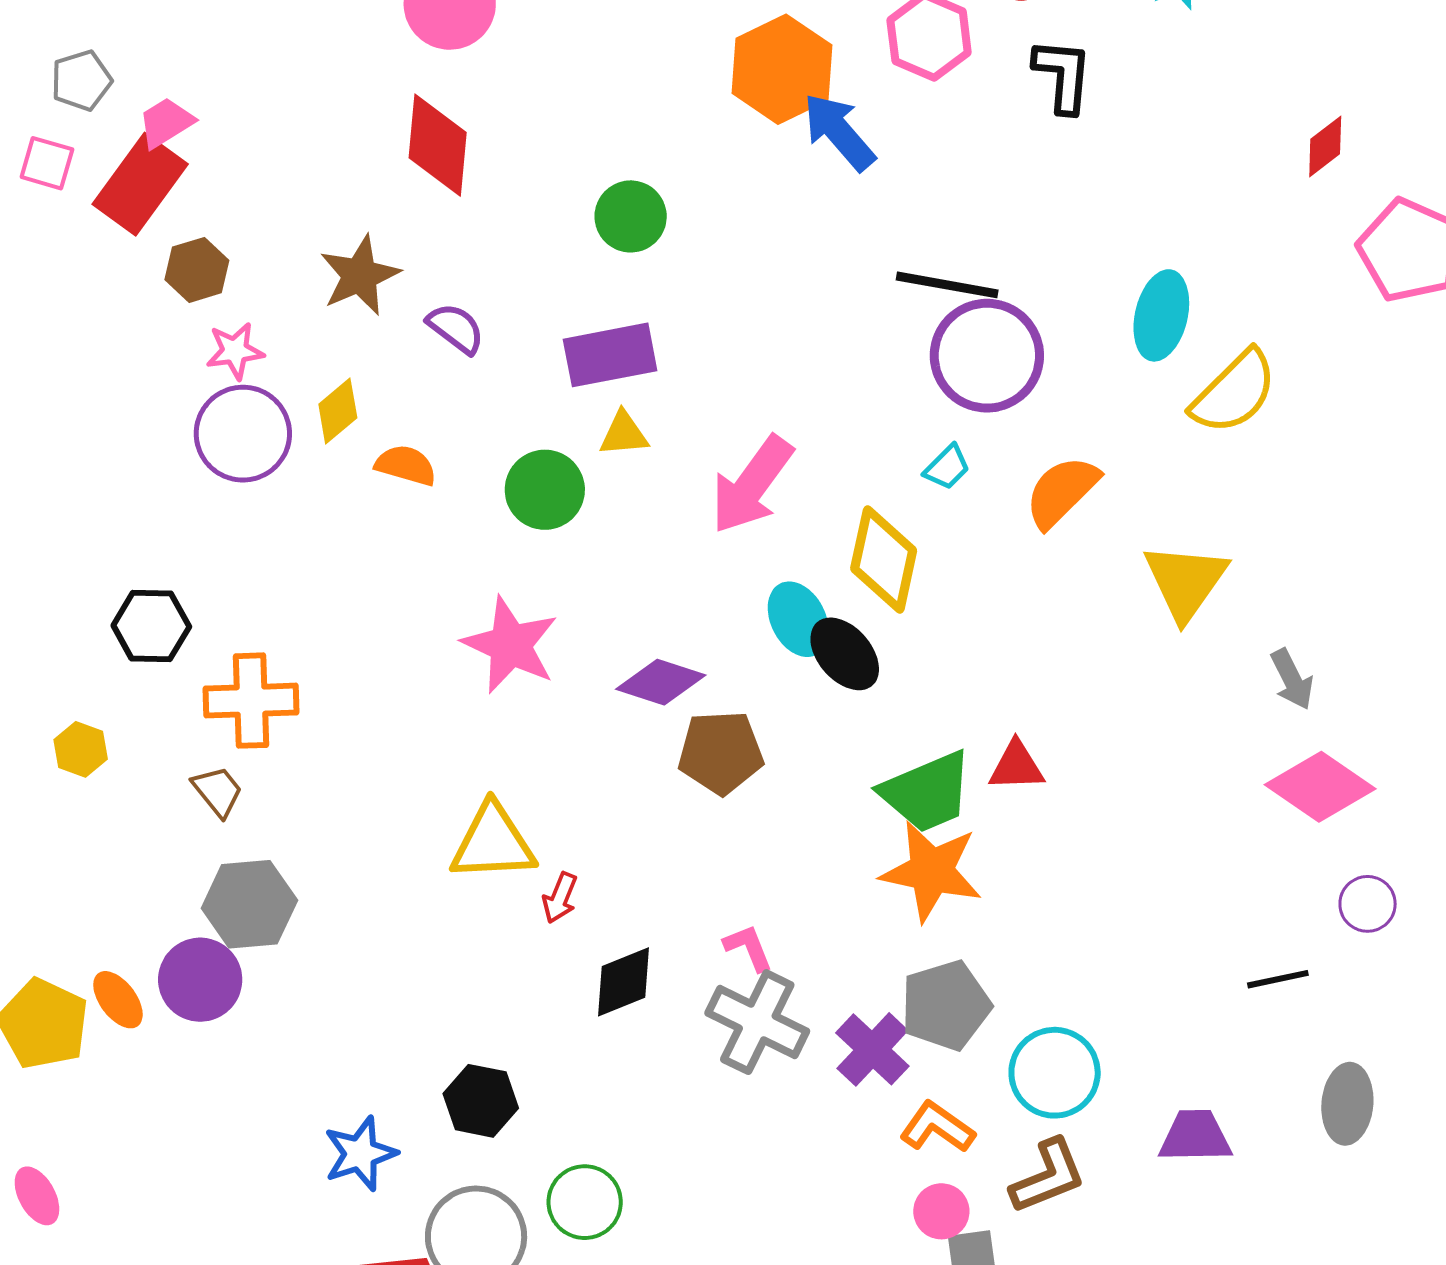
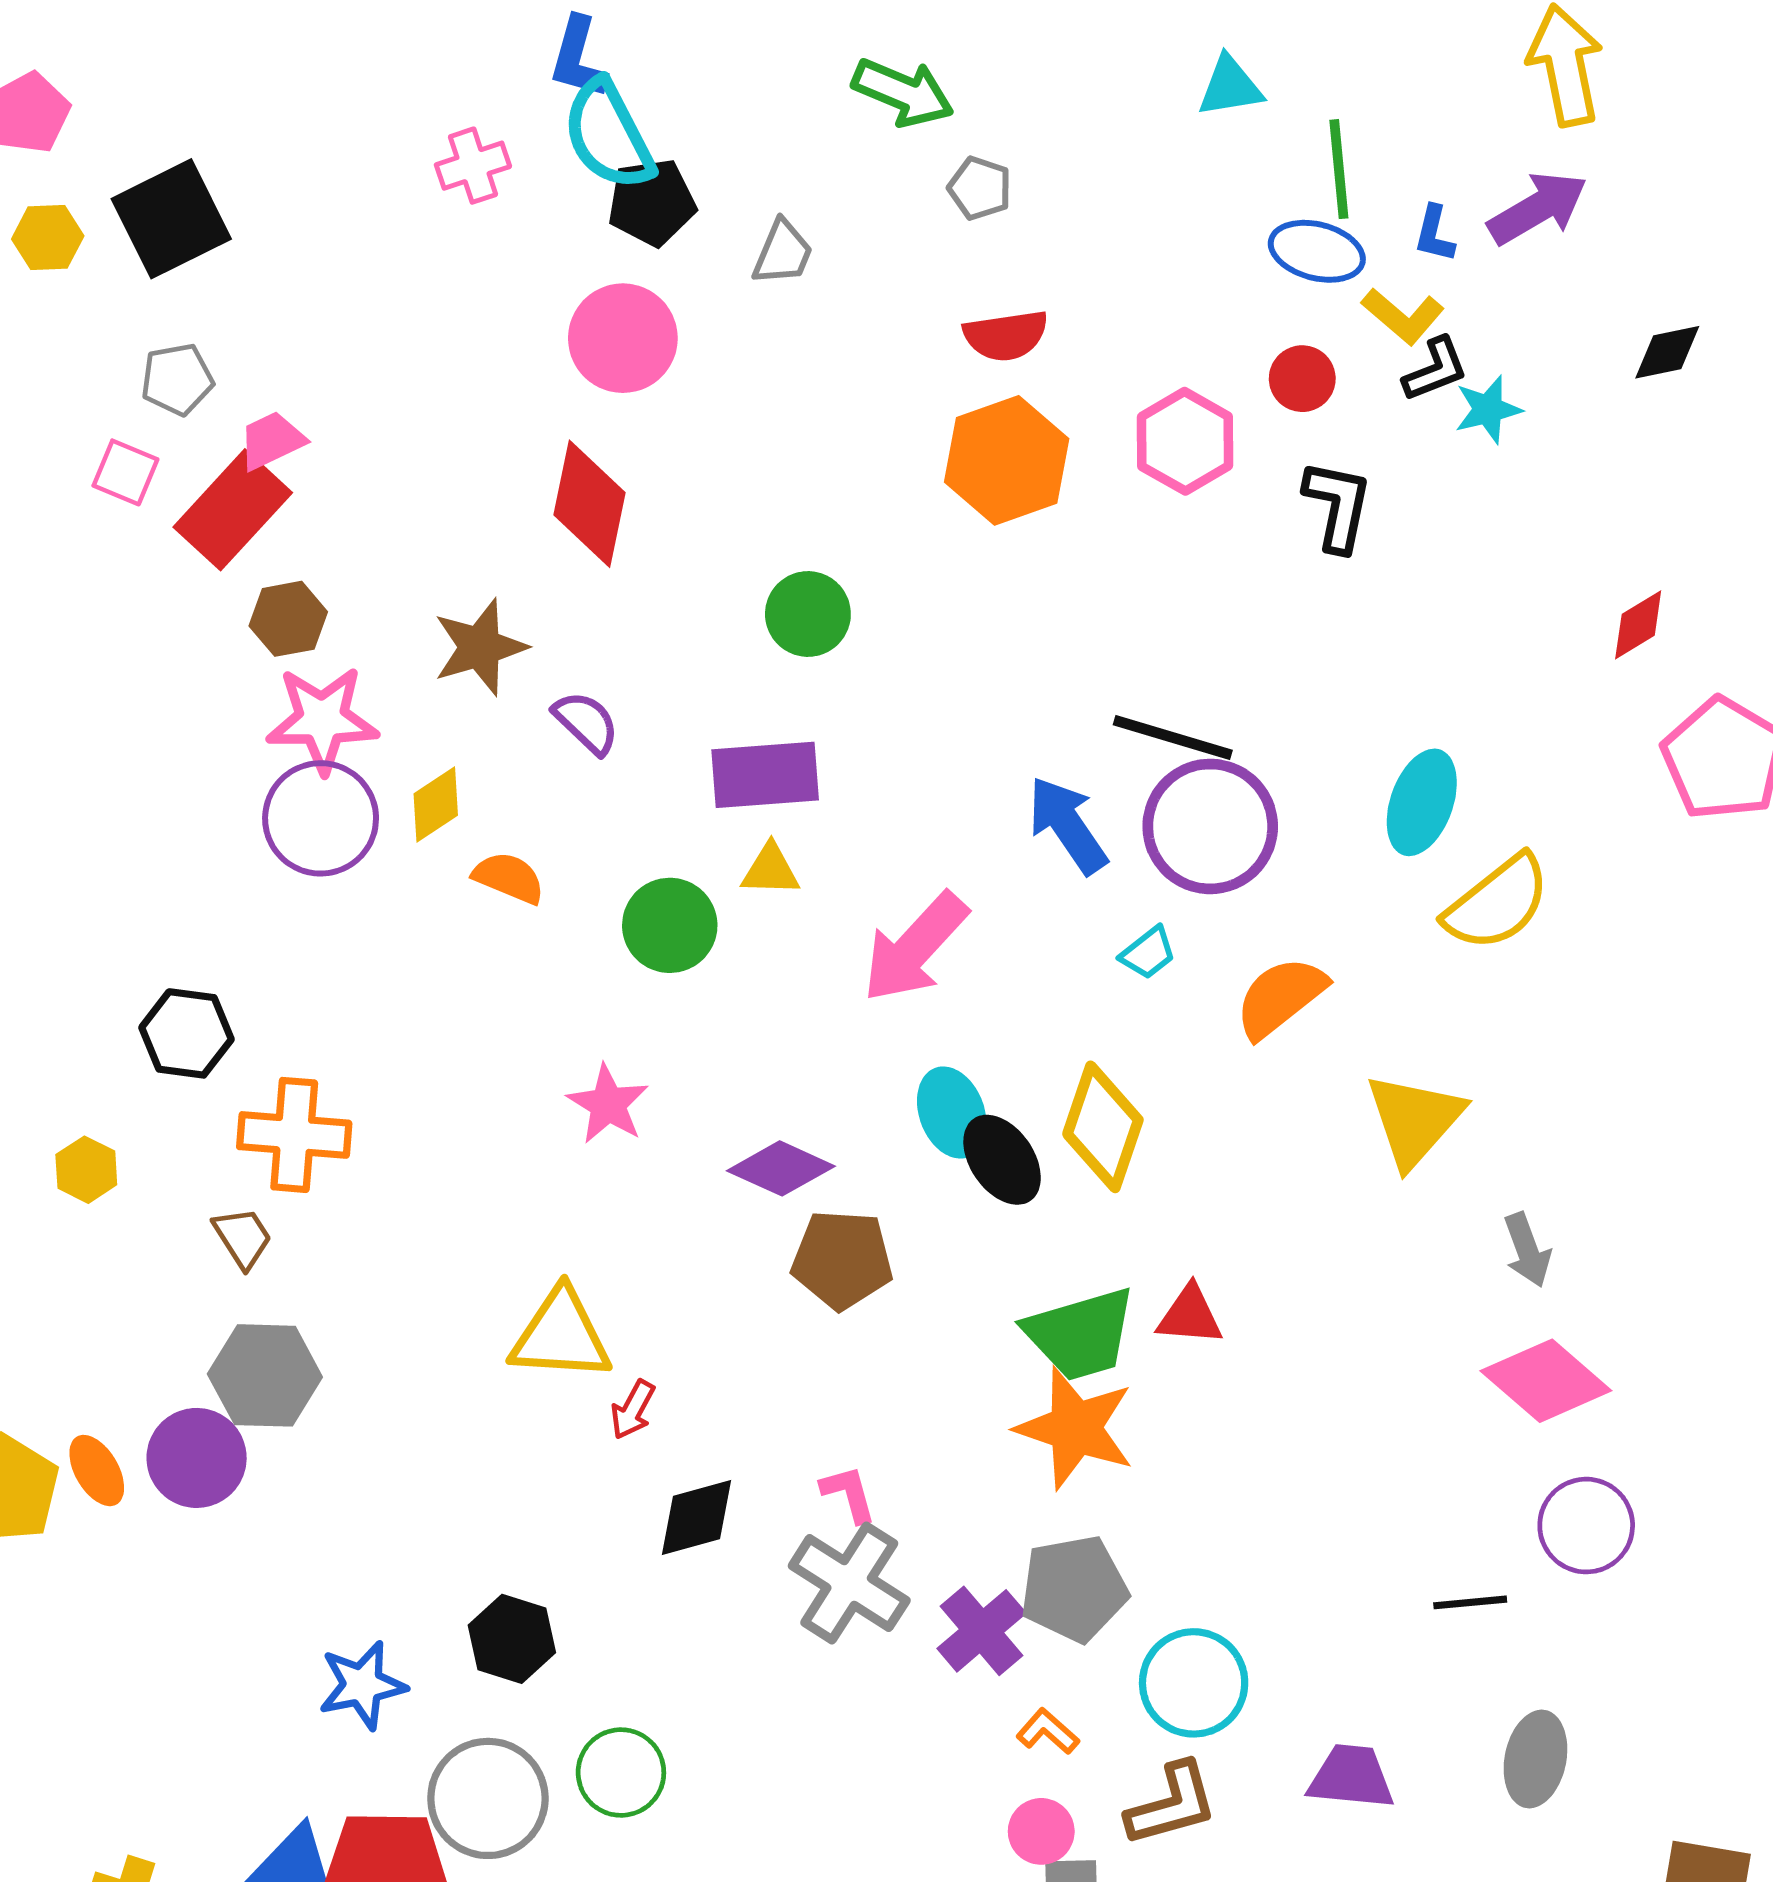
blue arrow: (839, 132) -> (1067, 825), moved
pink star: (235, 351) -> (322, 720), size x1.6
yellow diamond: (884, 560) -> (1103, 1127), moved
pink star: (510, 645) -> (608, 1104), size x0.7
purple circle: (1368, 904) -> (1586, 1526), size x1.4
orange L-shape: (937, 1127) -> (1048, 1731), size x0.7

